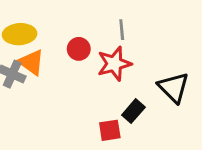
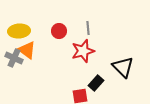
red circle: (79, 49) -> (59, 31), moved

